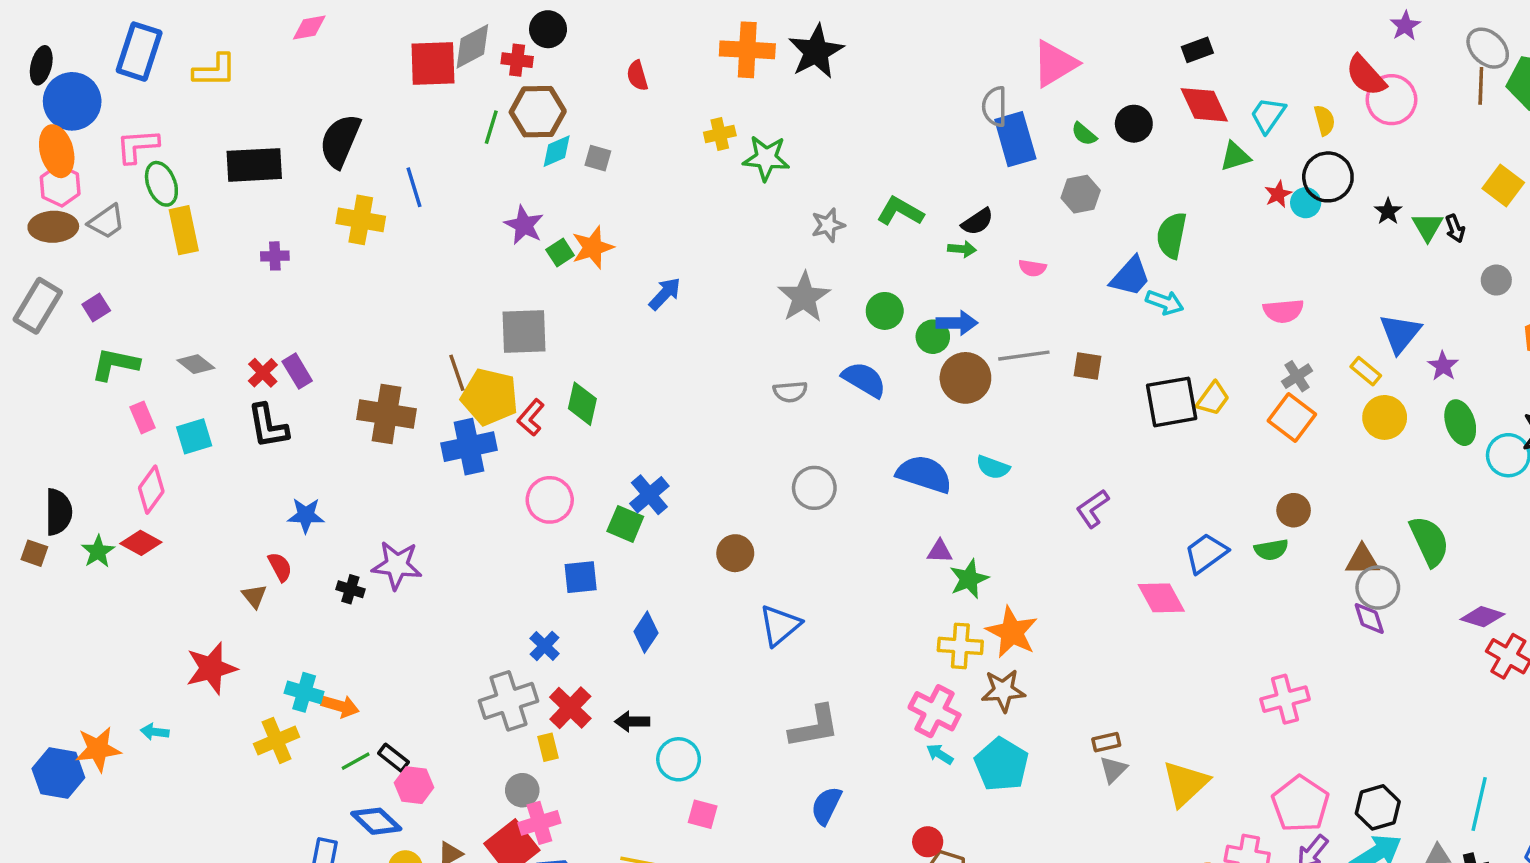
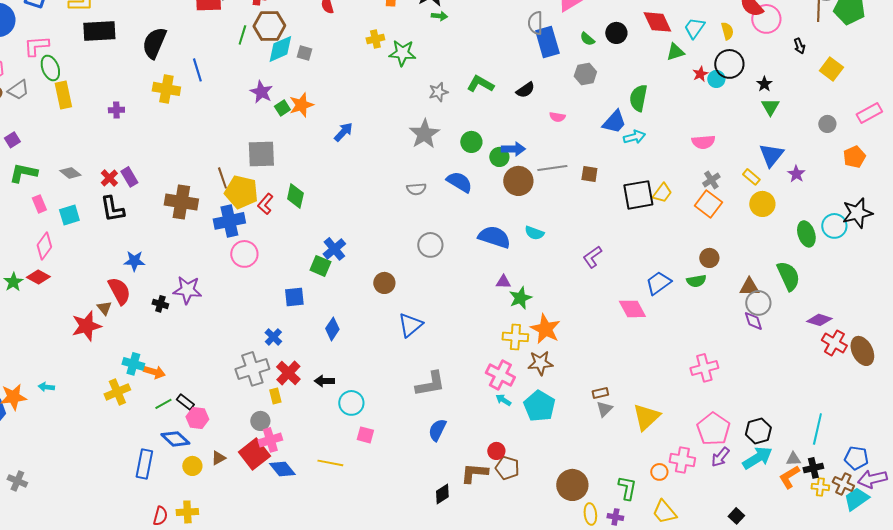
cyan diamond: (557, 151) -> (280, 49), size x1.4
black rectangle: (254, 165) -> (99, 31), moved
green triangle: (1428, 227) -> (770, 107), moved
black arrow: (1455, 228) -> (799, 46), moved
green arrow: (962, 249) -> (439, 16), moved
cyan arrow: (1165, 302) -> (634, 137), turned -35
green ellipse: (1460, 423) -> (806, 234), moved
pink circle: (550, 500) -> (244, 254), moved
red semicircle: (280, 567) -> (119, 291), size x1.6
red star: (211, 668) -> (86, 326), moved

